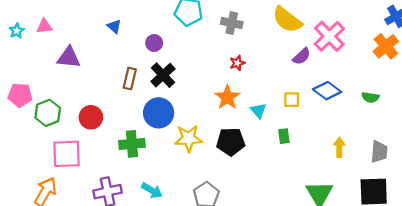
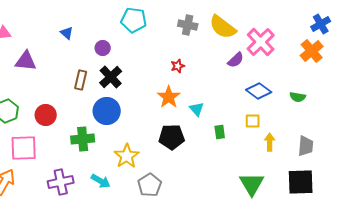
gray cross: (232, 23) -> (188, 25), moved
yellow square: (292, 100) -> (253, 121), moved
yellow star: (188, 138) -> (127, 156), moved, turned -30

